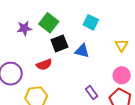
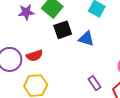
red semicircle: (44, 65) -> (34, 56), moved

